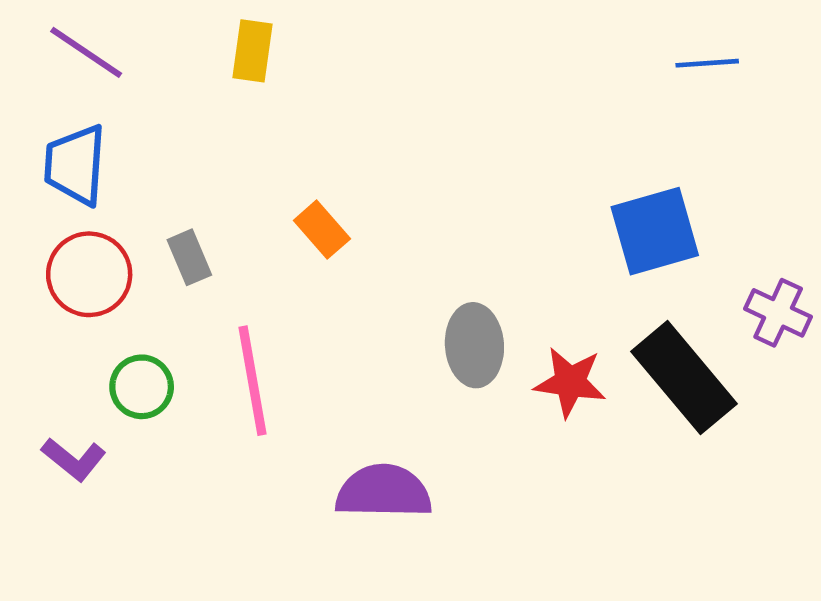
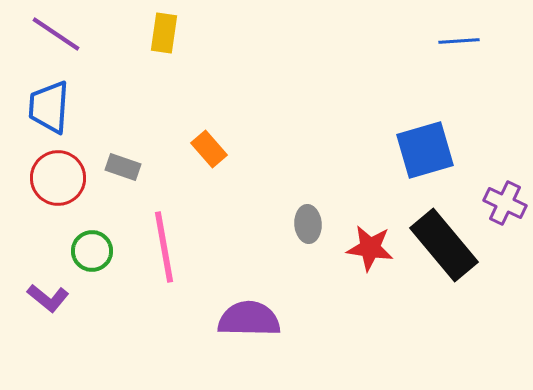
gray rectangle: (189, 257) -> (123, 167), turned -48
gray ellipse: (474, 345) -> (308, 224), size x0.7

